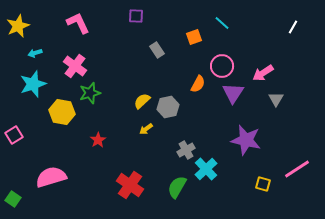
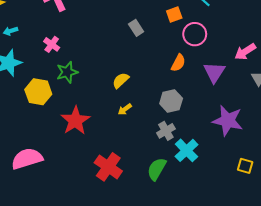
pink cross: (75, 66) -> (52, 44), size x0.7
pink circle: (222, 66) -> (195, 34), moved
gray hexagon: (168, 107) -> (171, 101), moved
red star: (98, 140) -> (75, 121), size x1.8

